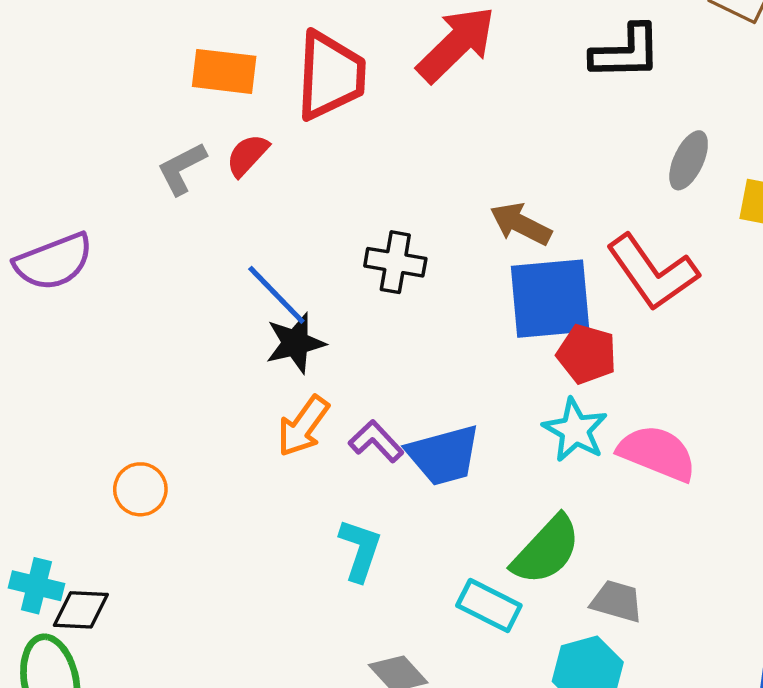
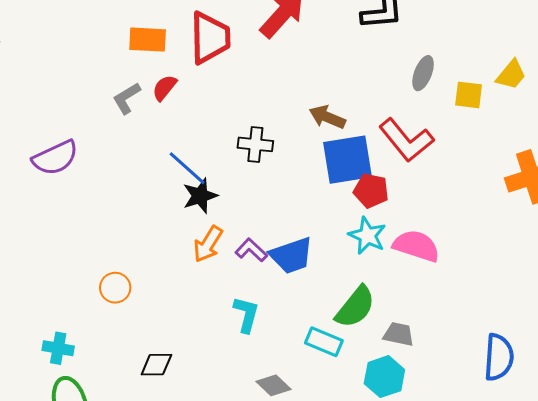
black diamond: (81, 610) -> (156, 365), moved

